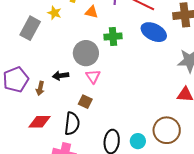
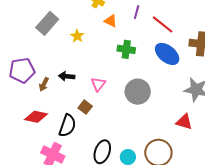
yellow star: (54, 13) -> (77, 36), moved
gray circle: (86, 53) -> (138, 92), moved

